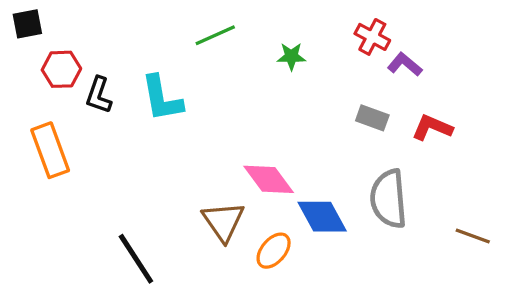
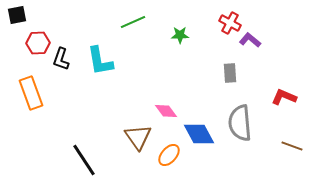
gray rectangle: (372, 118) -> (230, 73), turned 66
red L-shape: (432, 128) -> (284, 97), moved
pink diamond: (269, 179) -> (166, 111), size x0.7

